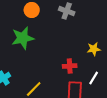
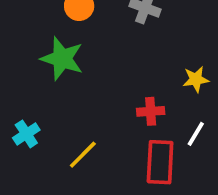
green star: (23, 38) -> (62, 59), turned 30

